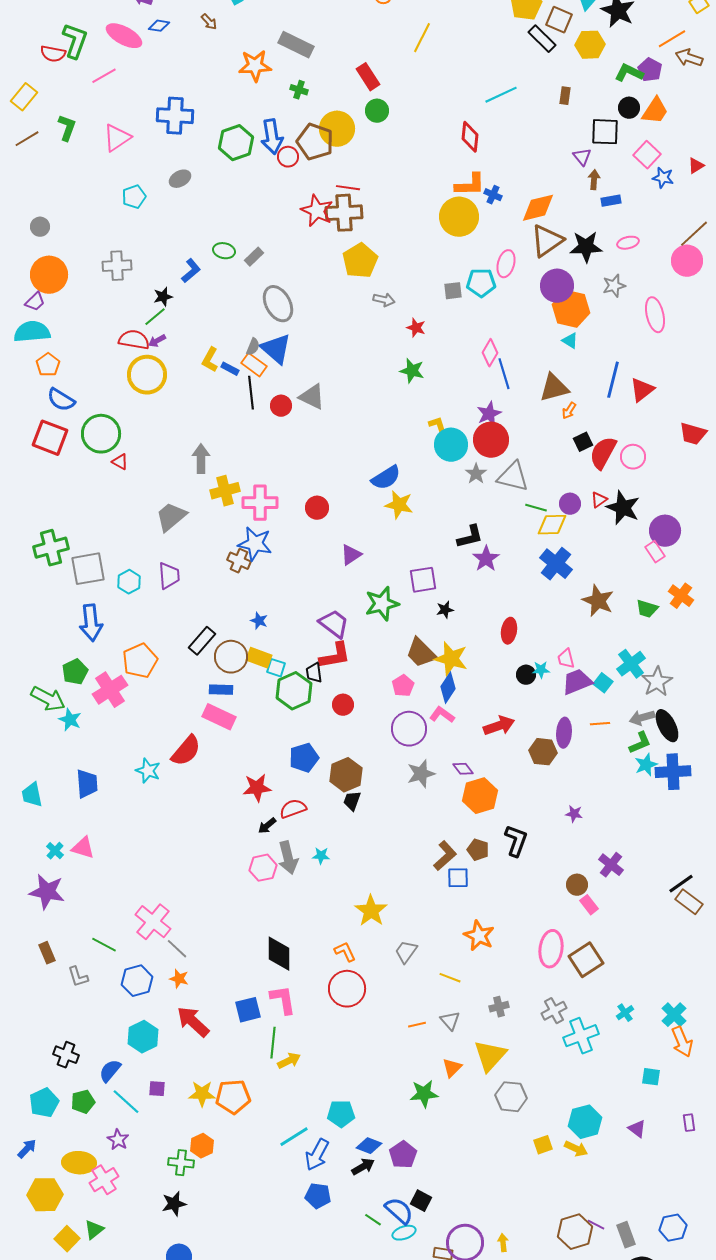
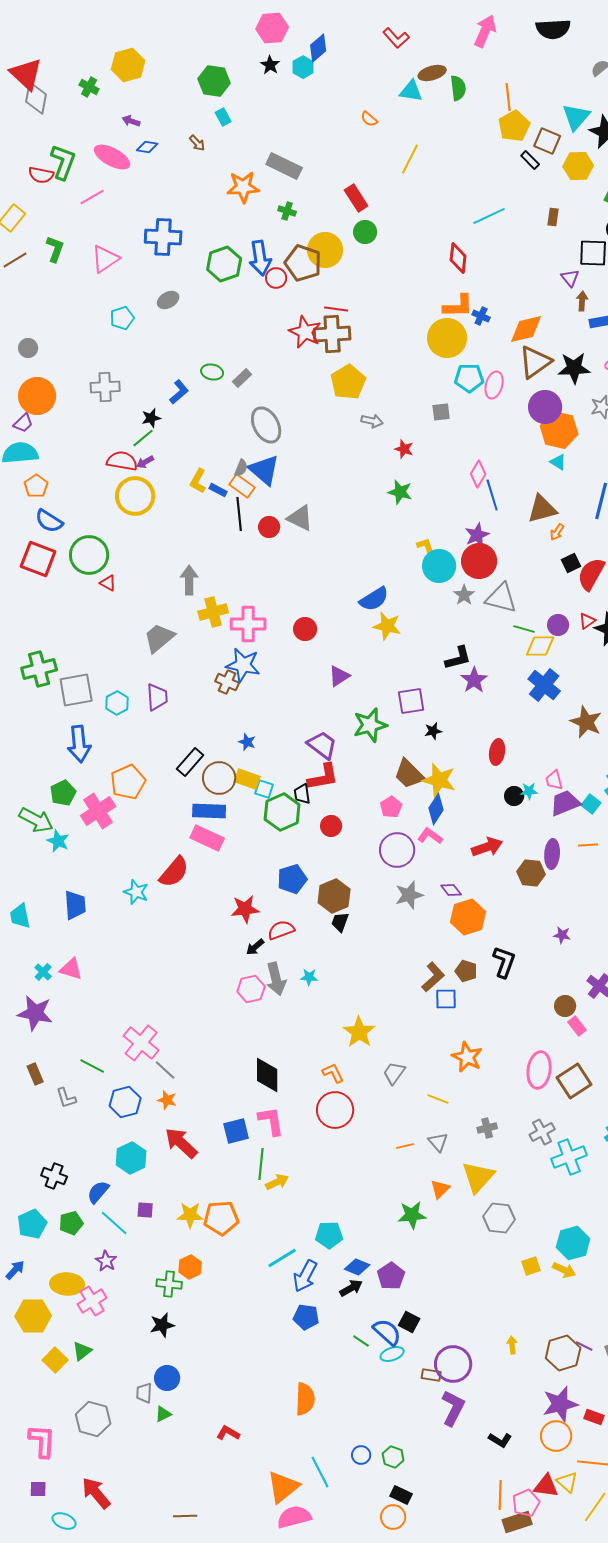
black rectangle: (542, 39) -> (530, 160), size x0.7
cyan pentagon: (481, 283) -> (469, 378), moved
blue rectangle: (221, 690) -> (209, 811), size x1.4
yellow arrow: (503, 1243) -> (512, 1345), moved

